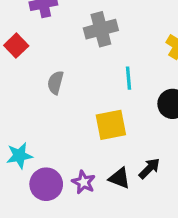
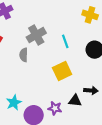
gray cross: (101, 29) -> (36, 35), moved
black arrow: (149, 168) -> (91, 90), turned 64

